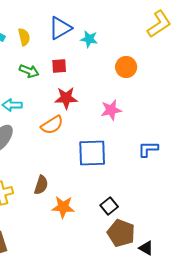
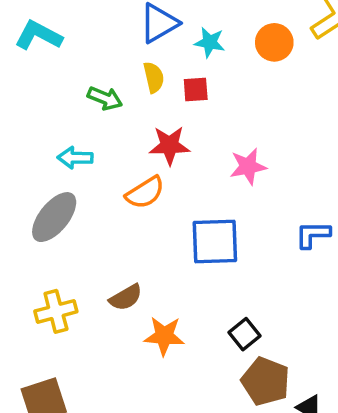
yellow semicircle: (24, 37) -> (154, 77), moved
red square: (59, 66) -> (196, 90), moved
orange circle: (126, 67) -> (274, 42), moved
brown semicircle: (41, 185) -> (126, 297), turned 42

